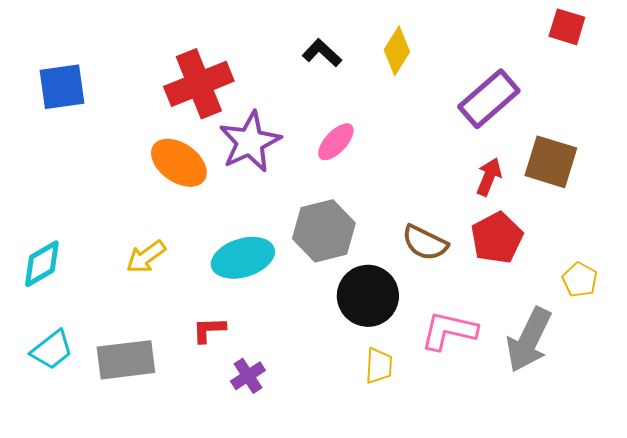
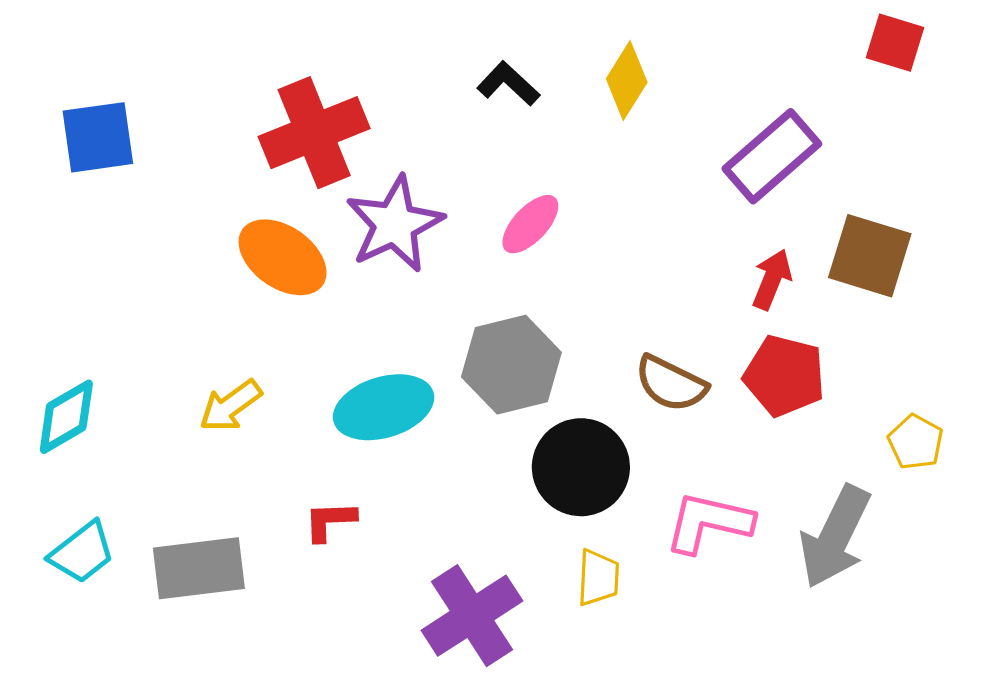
red pentagon: (497, 238) -> (785, 376), turned -30
purple cross: (248, 376) -> (472, 616), moved, size x1.8

